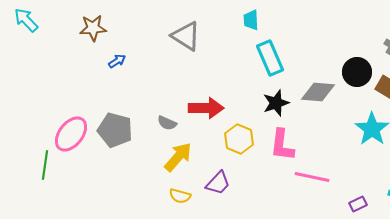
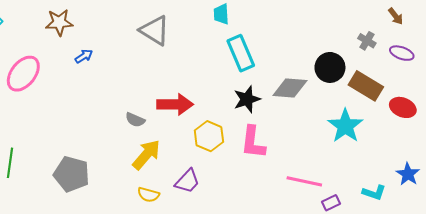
gray pentagon: (115, 130) -> (72, 174), moved
pink ellipse: (71, 134) -> (23, 74), moved
pink line: (312, 177) -> (304, 181), moved

